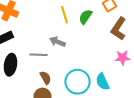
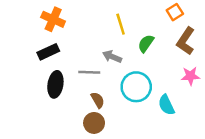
green semicircle: (86, 17) -> (146, 43), moved
cyan circle: (78, 82) -> (136, 87), moved

